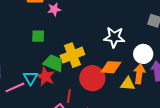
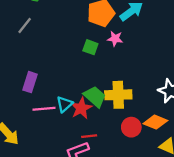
green square: (38, 36) -> (90, 47), moved
red circle: (92, 78) -> (131, 127), size x0.7
red line: (69, 96) -> (89, 136), moved, turned 56

